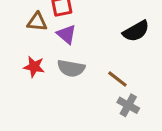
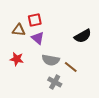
gray semicircle: (71, 68) -> (51, 60), moved
gray cross: (128, 105) -> (55, 82), moved

